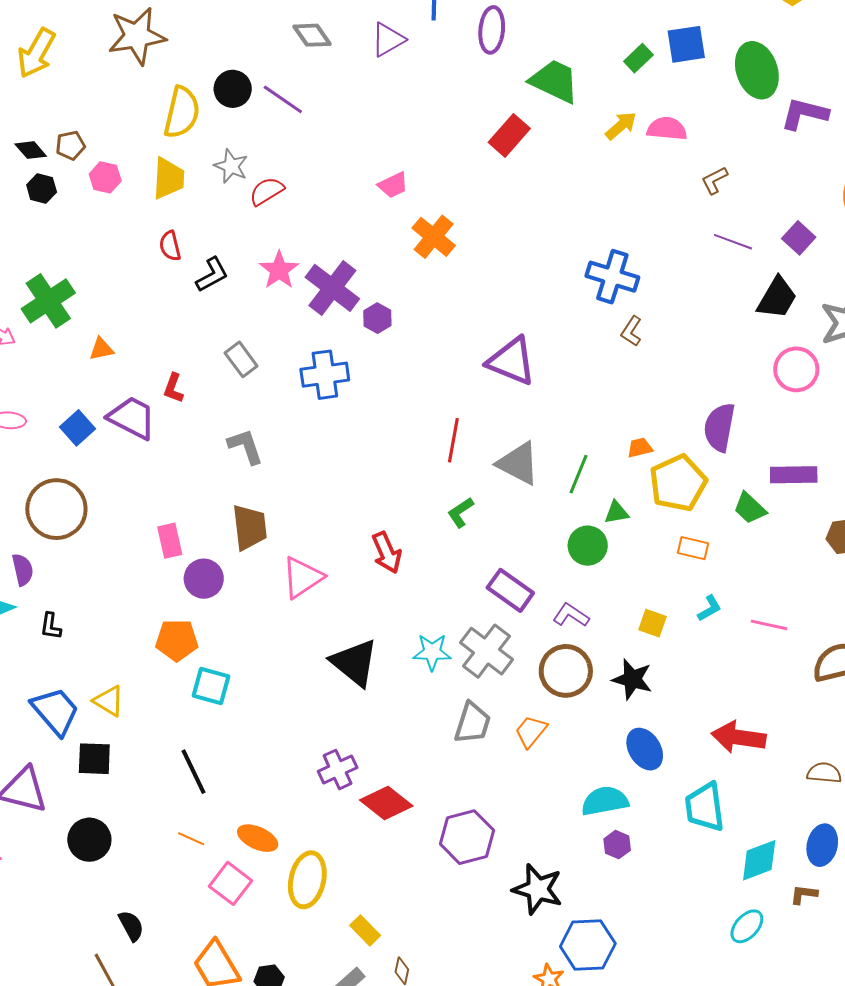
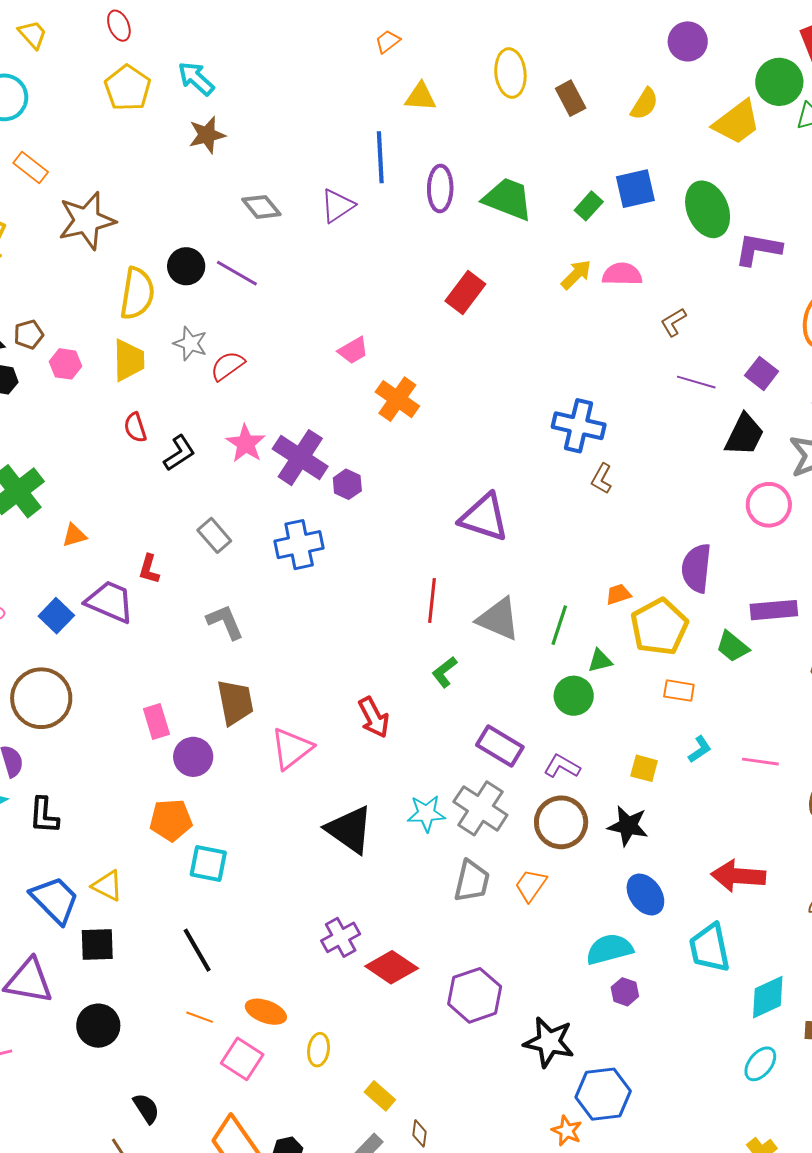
green trapezoid: (554, 81) -> (508, 199), moved
black L-shape: (51, 626) -> (44, 815), size x1.4
yellow ellipse: (307, 880) -> (319, 1050), size x0.6

